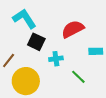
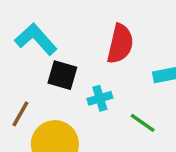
red semicircle: (73, 29) -> (120, 44), turned 140

